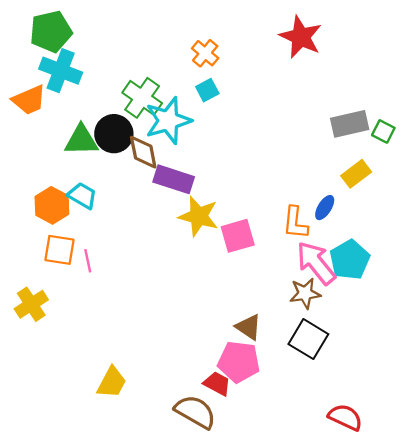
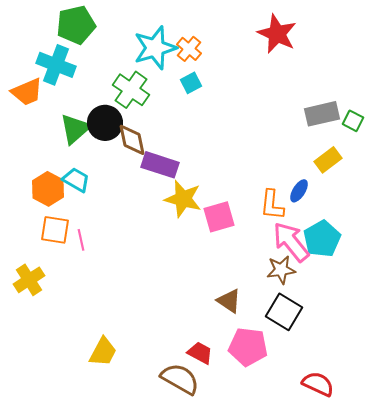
green pentagon: (51, 32) -> (76, 25), moved
cyan star: (168, 121) -> (155, 48), moved
green triangle: (81, 140) -> (75, 129), turned -40
pink pentagon: (239, 362) -> (248, 347), moved

